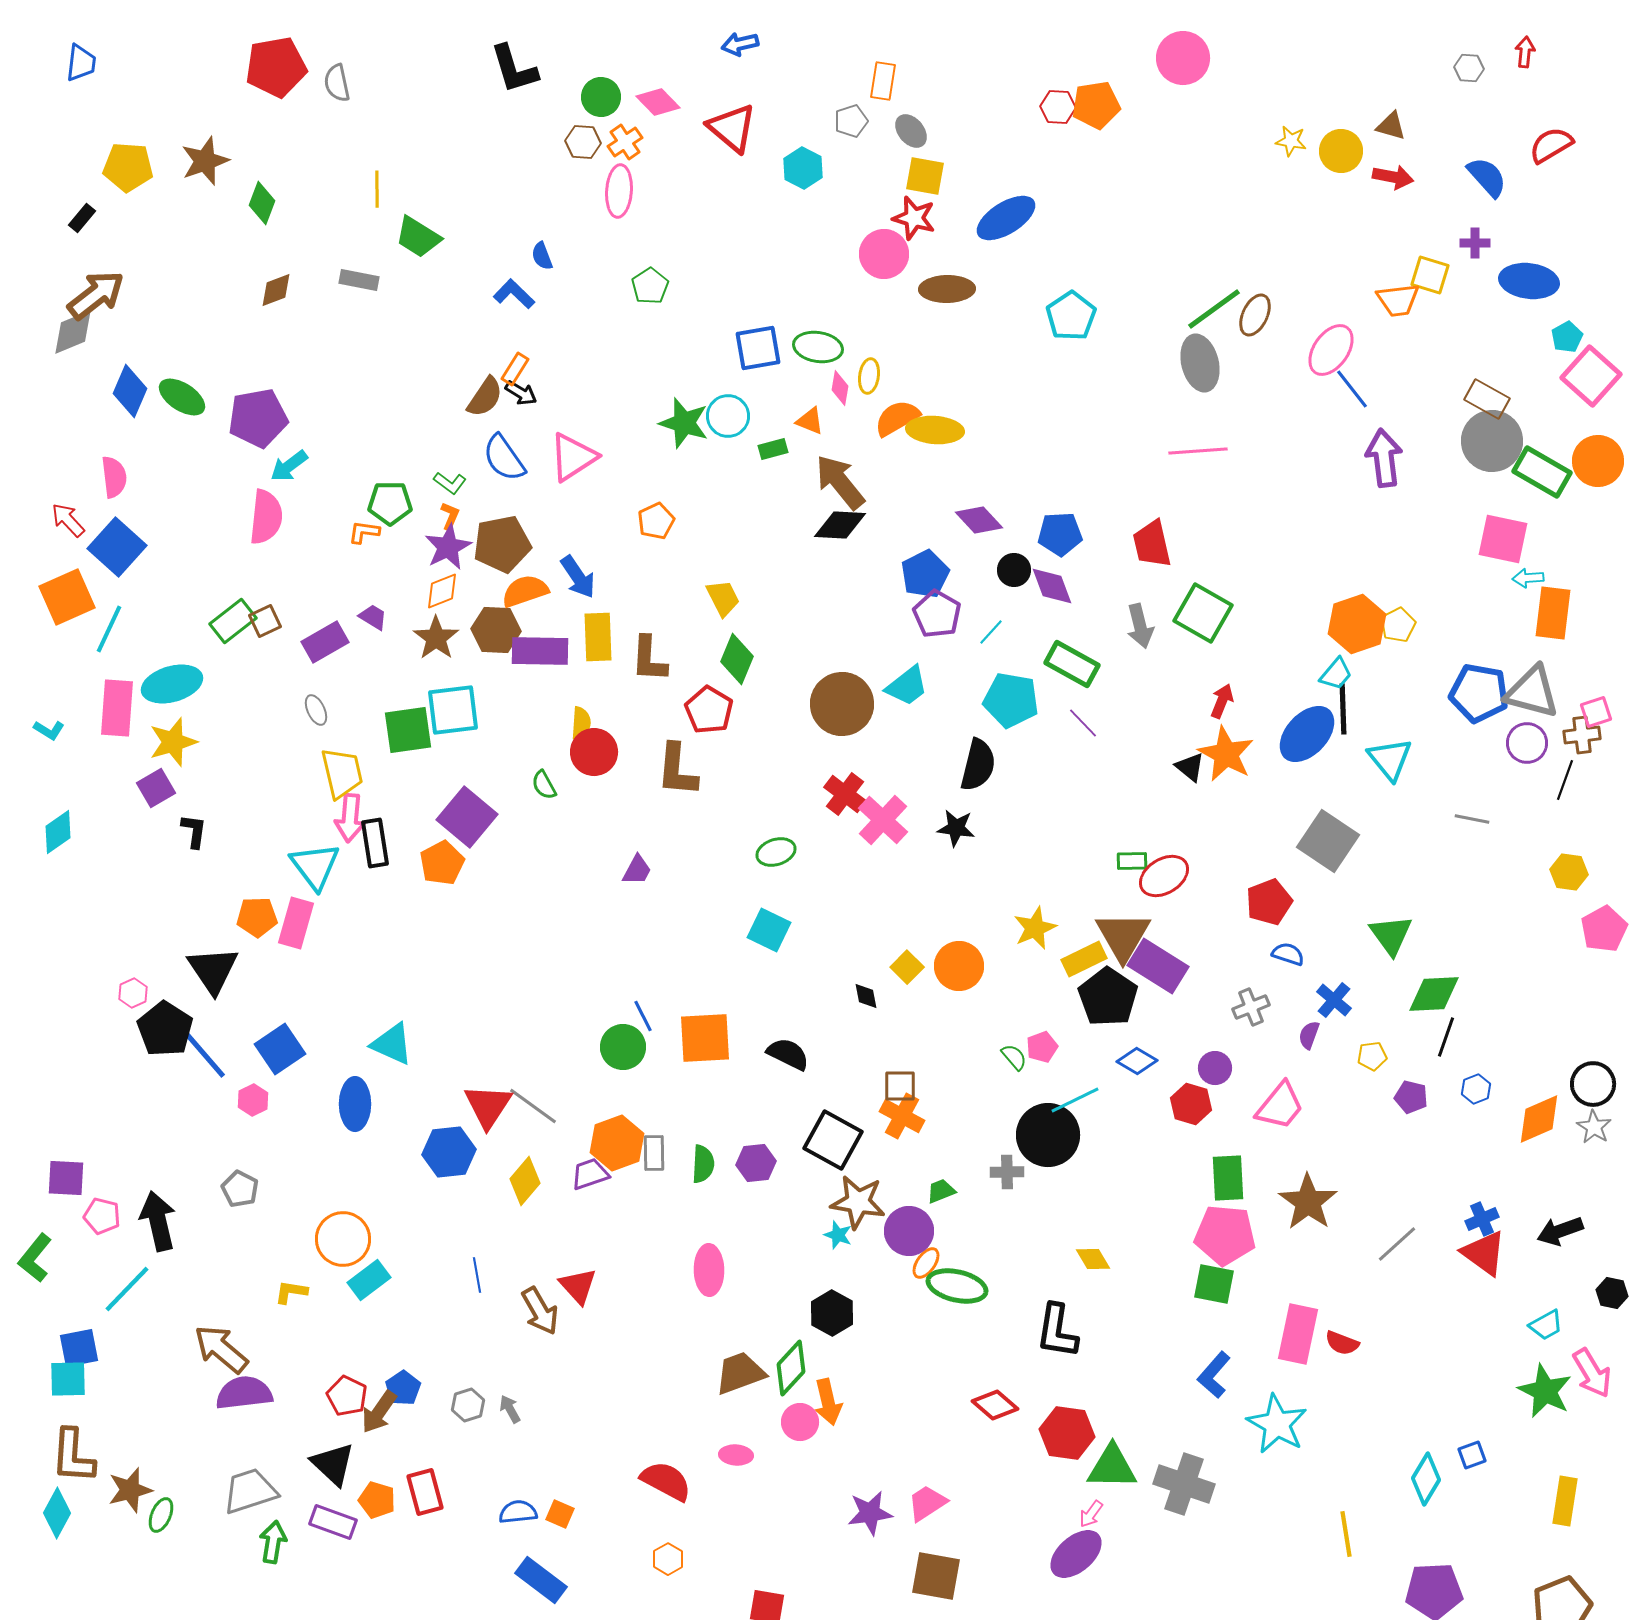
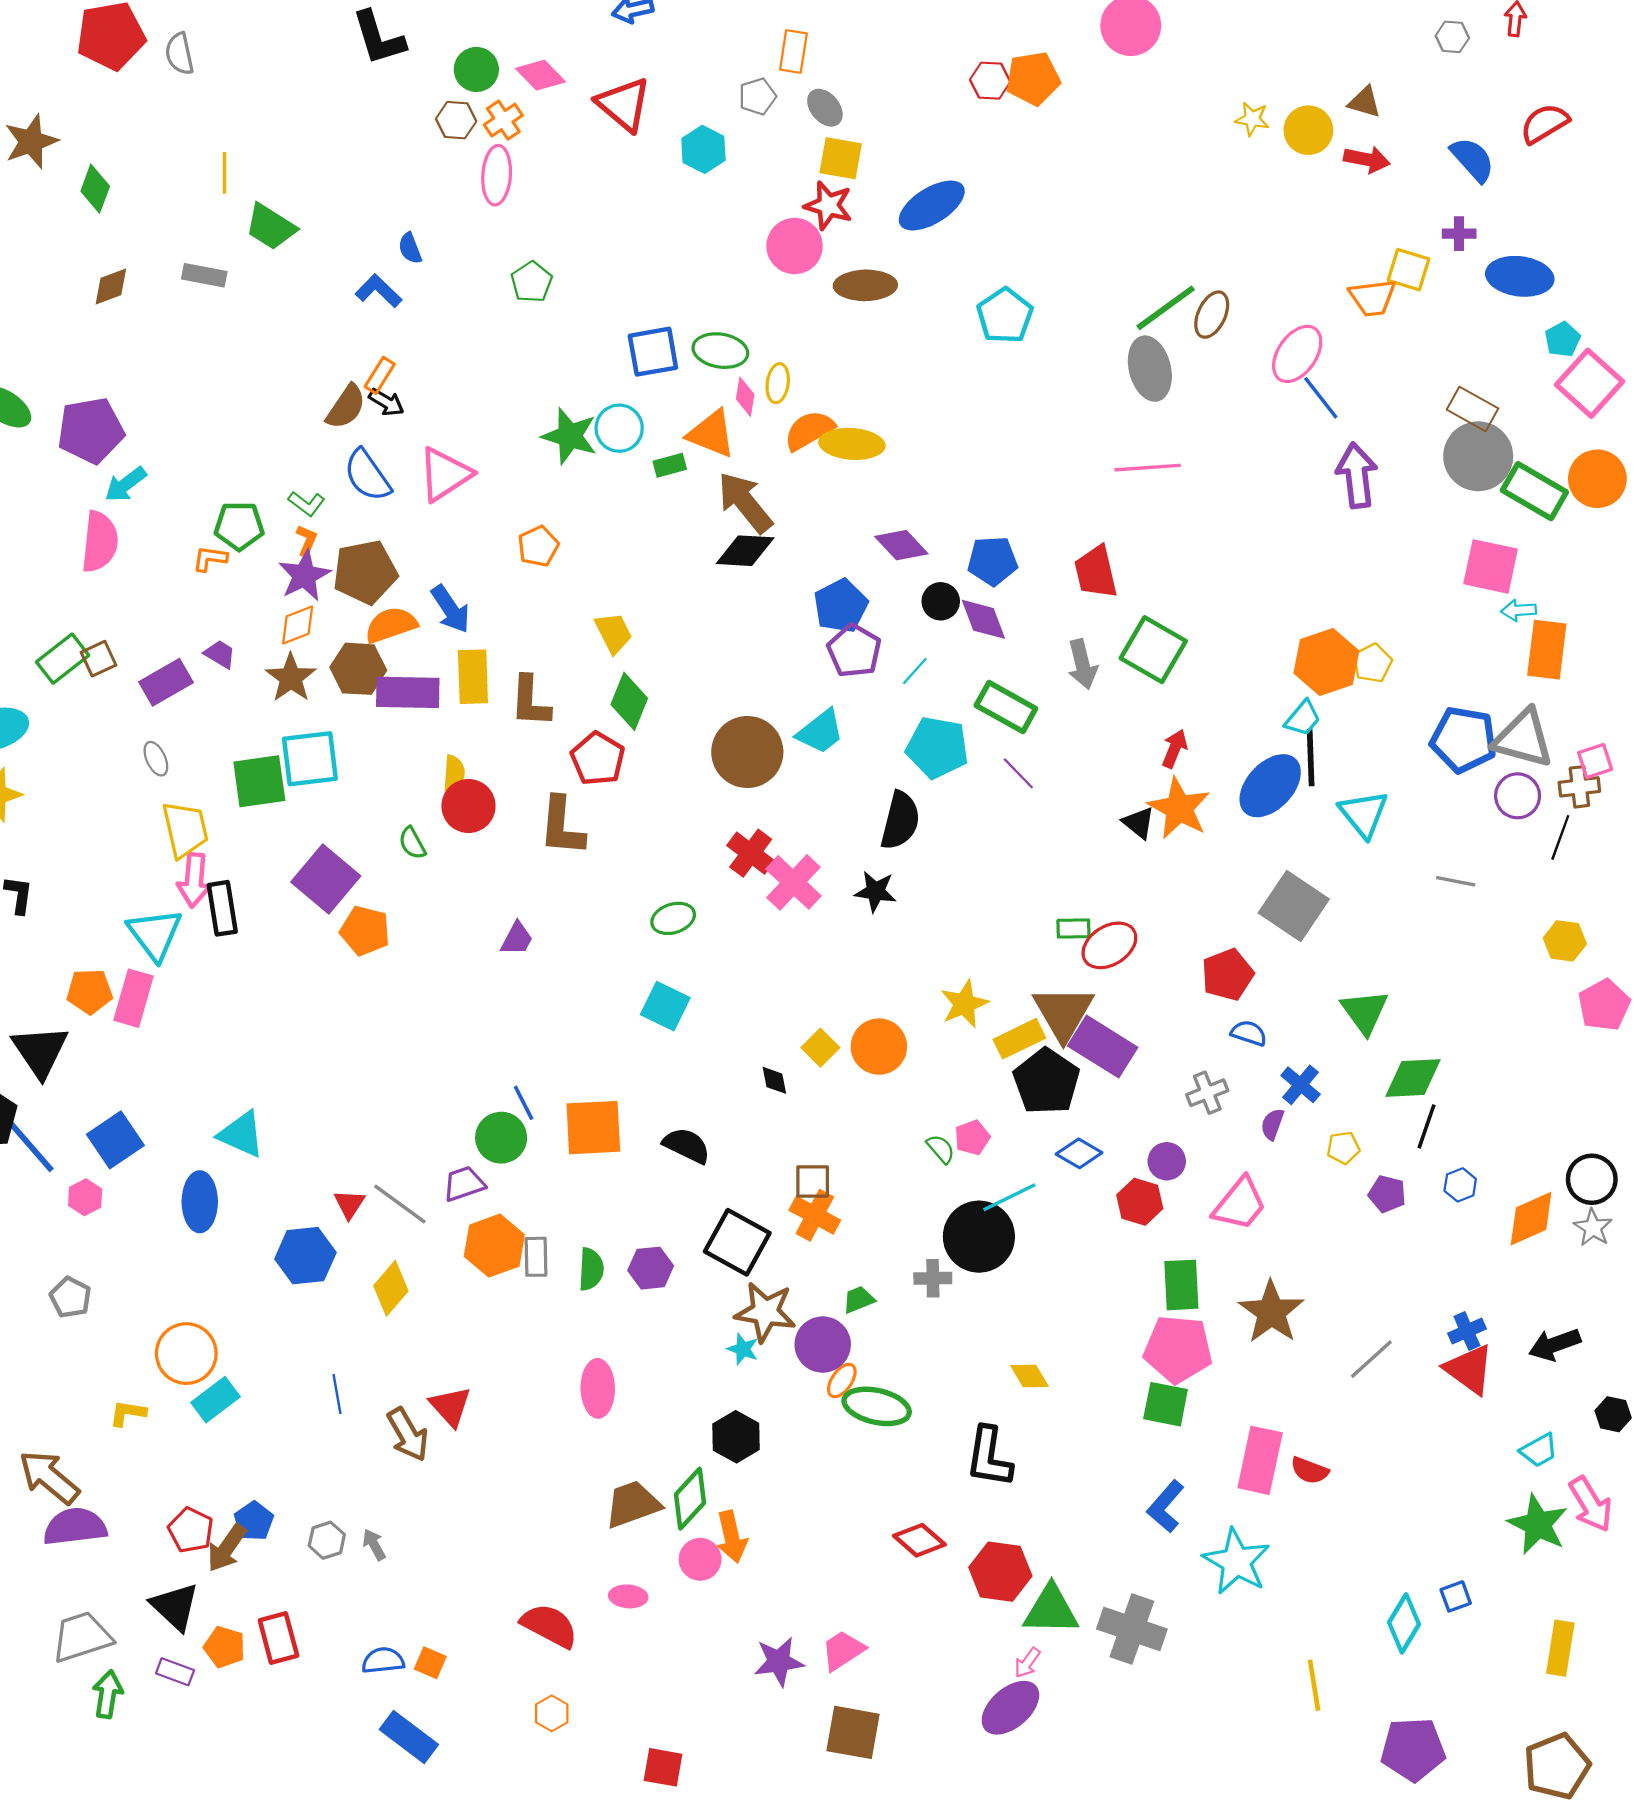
orange triangle: (810, 421) -> (711, 434), size x1.6
orange pentagon: (442, 863) -> (365, 931), moved, turned -30
red triangle: (488, 1106) -> (349, 1204), size x0.6
purple trapezoid: (590, 1174) -> (464, 1184), moved
purple rectangle: (333, 1522) -> (175, 1672), size x0.7

